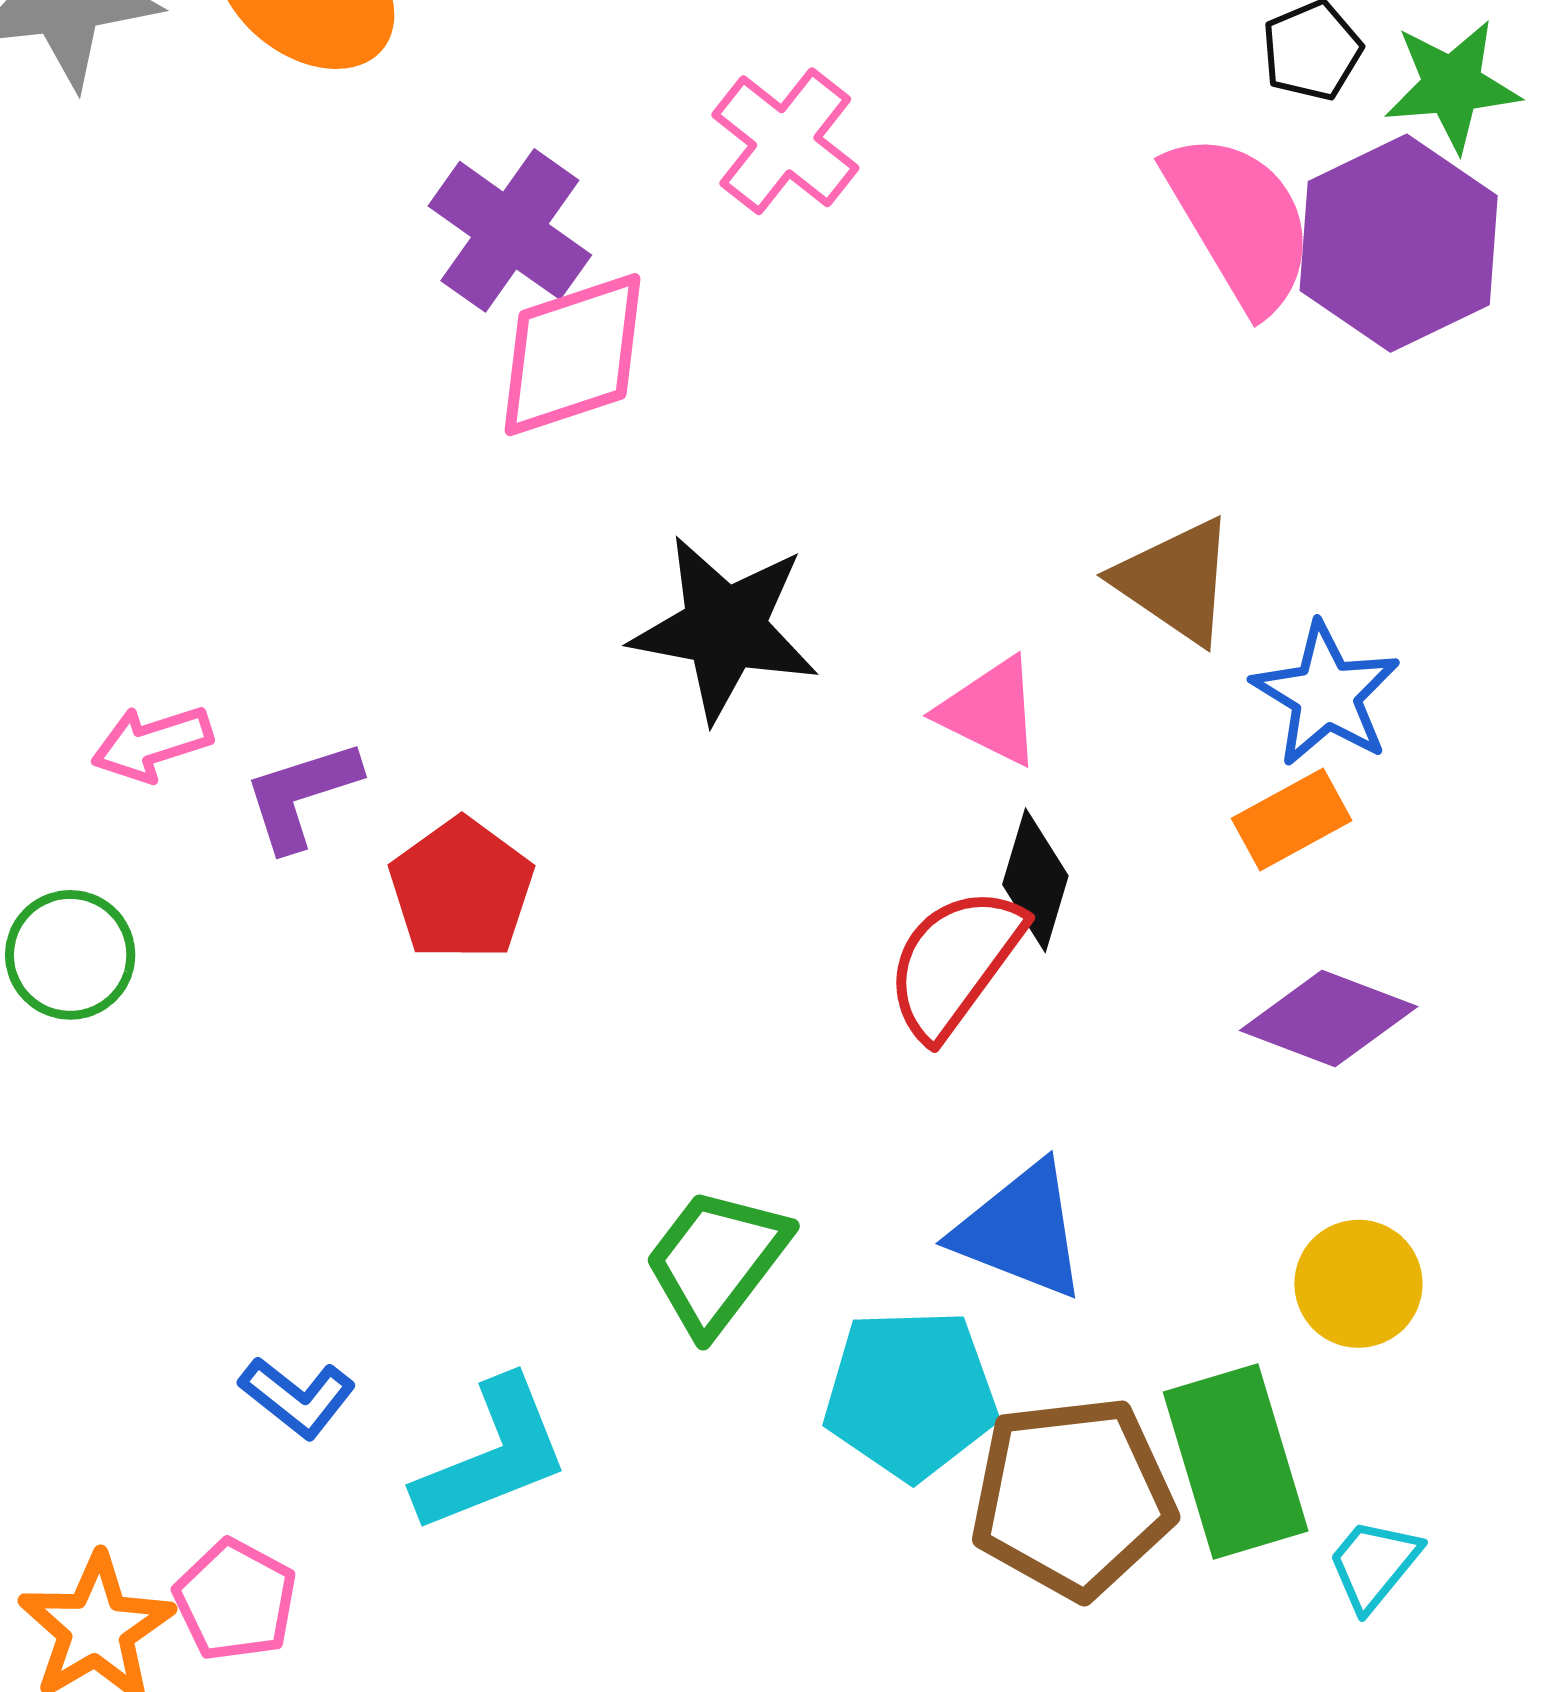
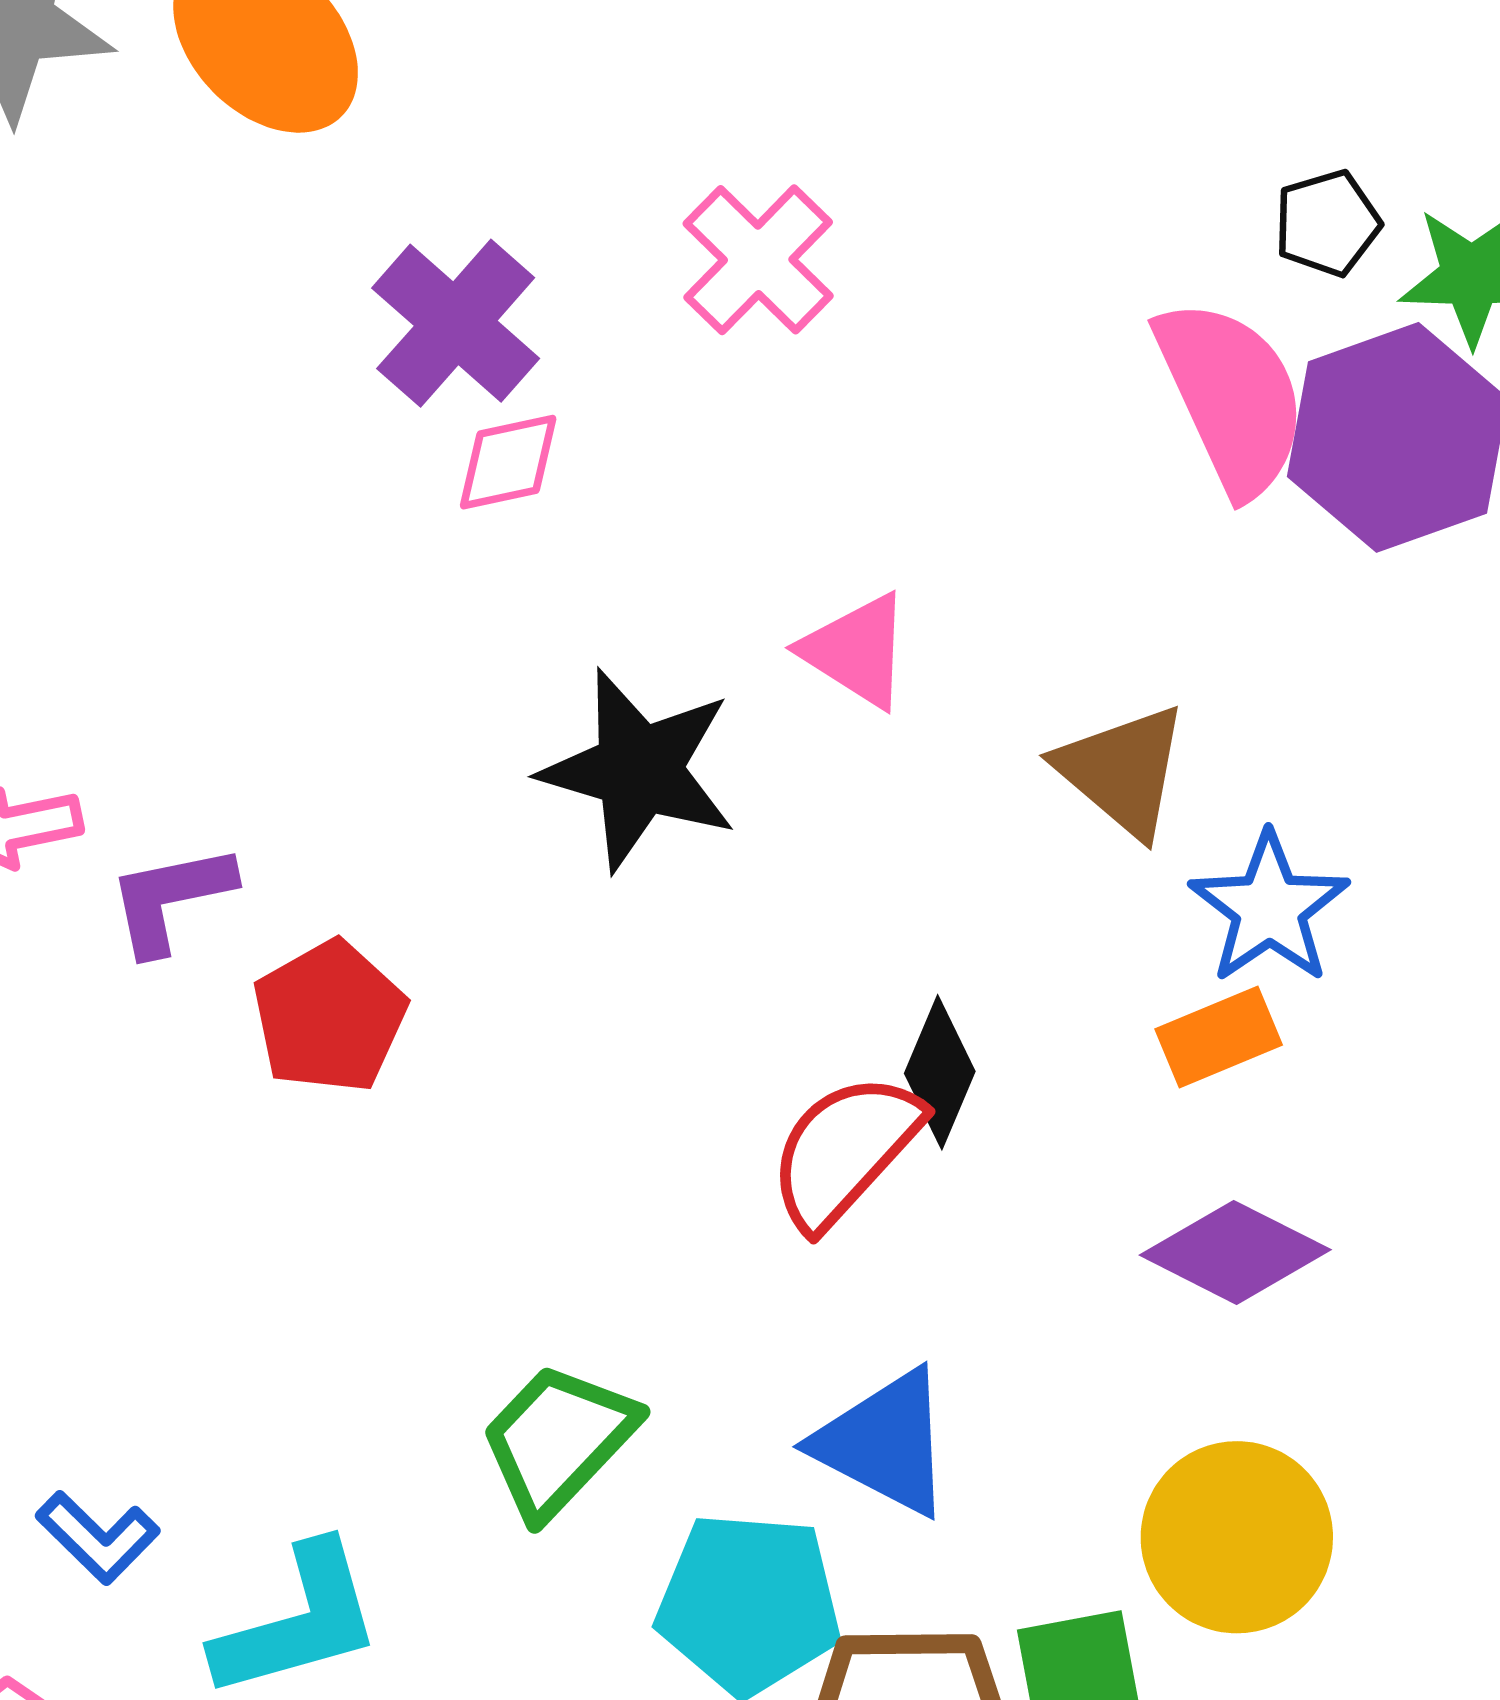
pink diamond: (573, 355) -> (508, 462), size x0.6
pink triangle: (990, 711) -> (857, 651), moved
yellow circle: (1358, 1284) -> (1237, 1537), size x1.4

